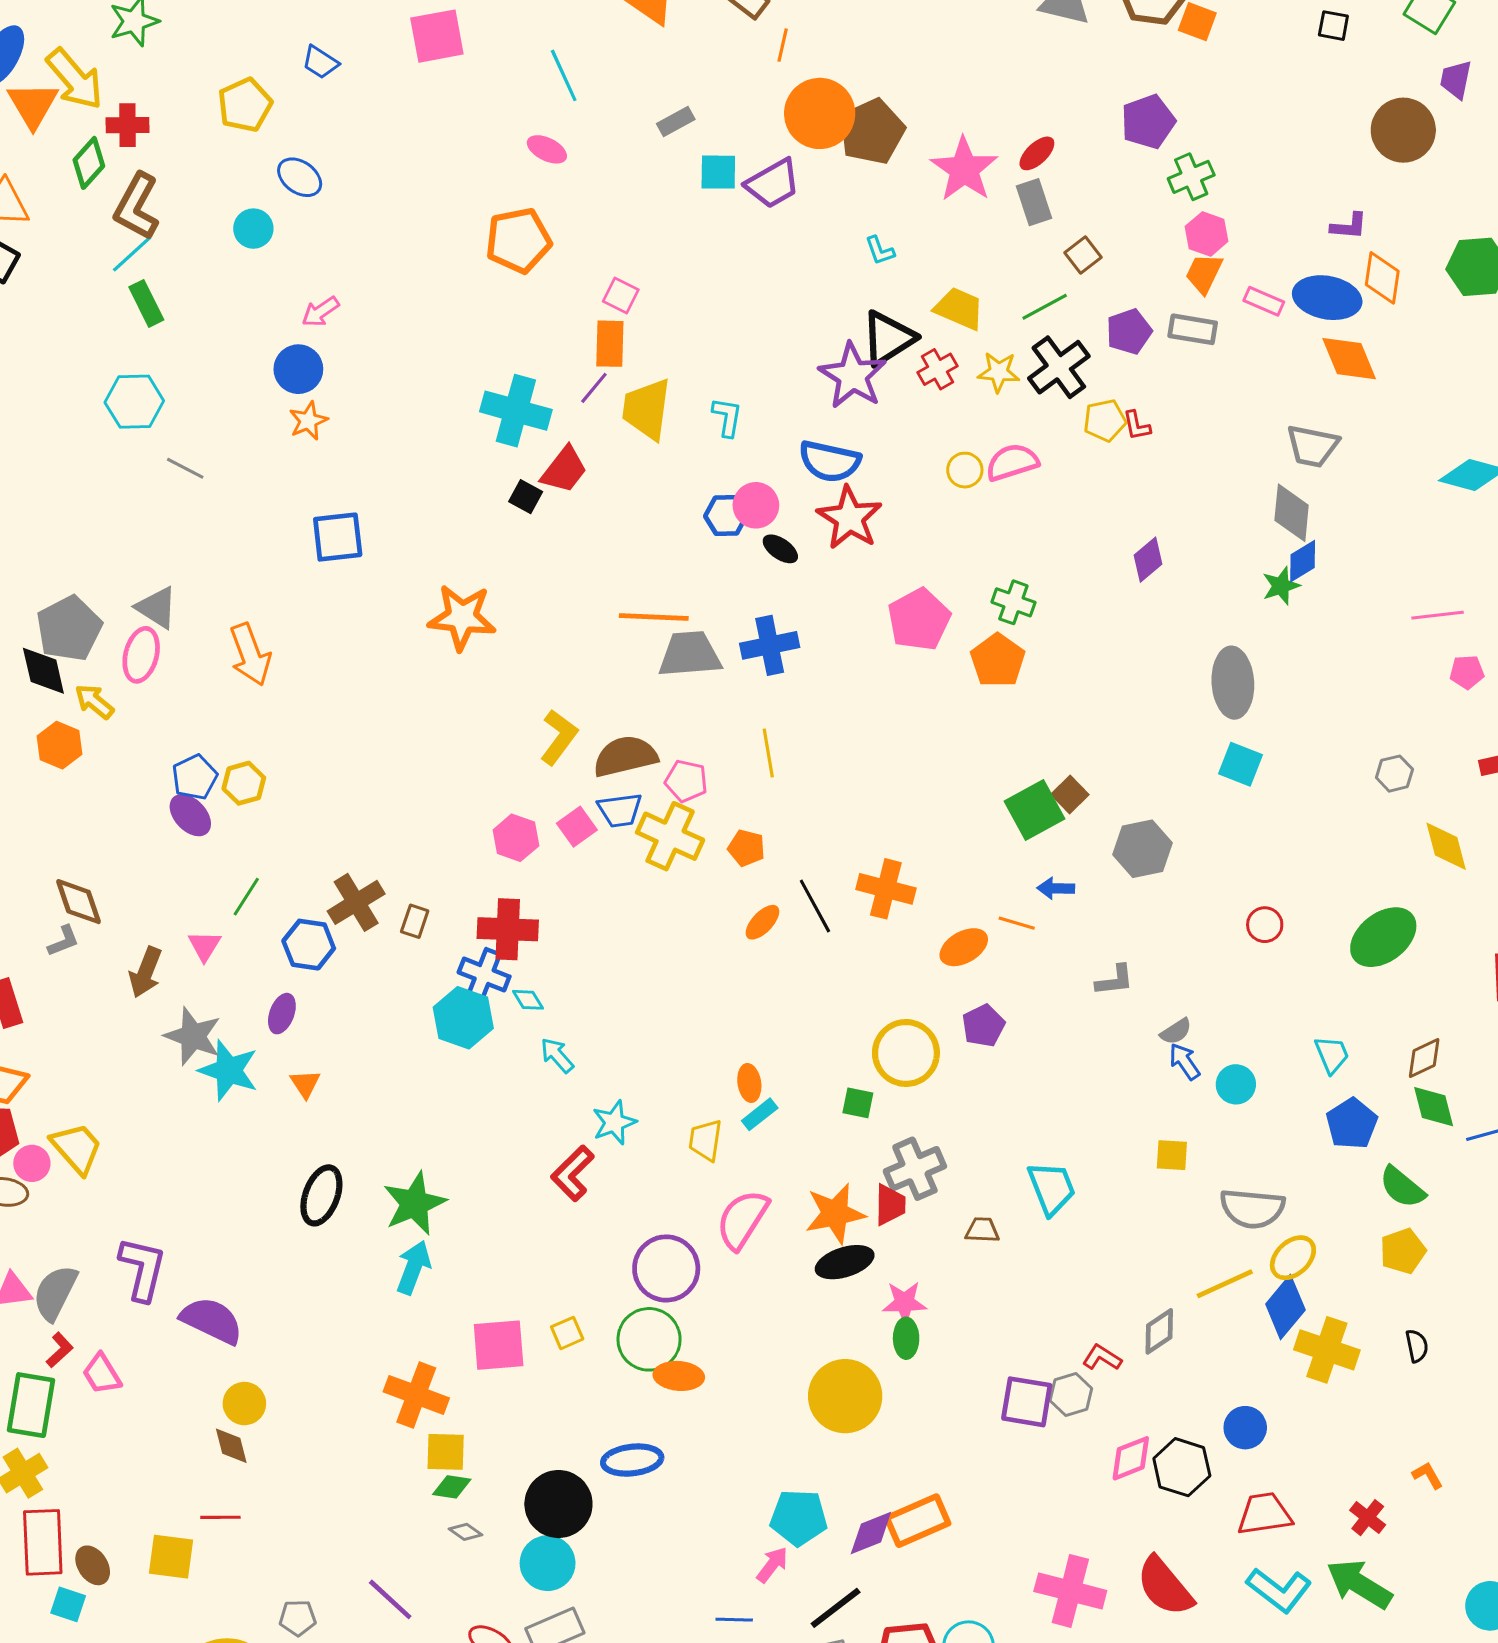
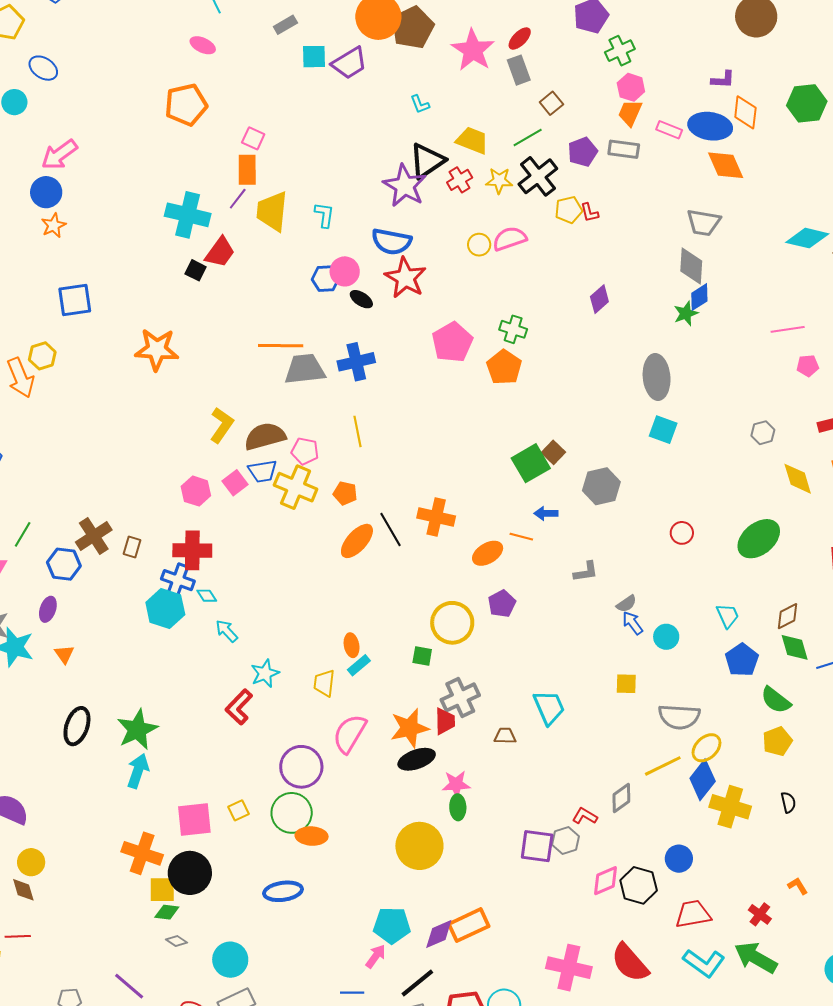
pink arrow: (320, 312) -> (59, 155), size x1.5
yellow hexagon: (244, 783) -> (42, 356), moved
orange ellipse: (762, 922) -> (357, 541), size x1.5
black circle: (558, 1504) -> (190, 873), moved

